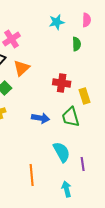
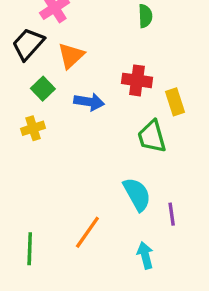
green semicircle: (77, 44) -> (145, 16), moved
blue arrow: (41, 118) -> (89, 102), moved
orange line: (32, 175) -> (87, 232), turned 40

